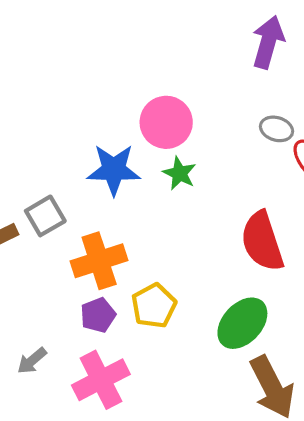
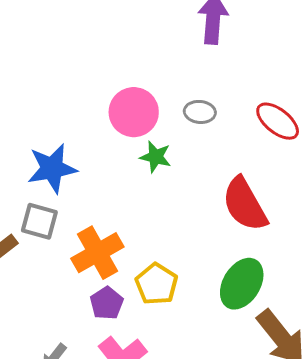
gray ellipse: (277, 129) -> (200, 112), moved
blue star: (114, 170) -> (52, 168), moved
gray square: (45, 216) -> (39, 221), turned -33

